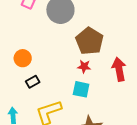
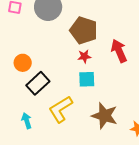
black rectangle: (33, 82) -> (38, 83), size x1.6

